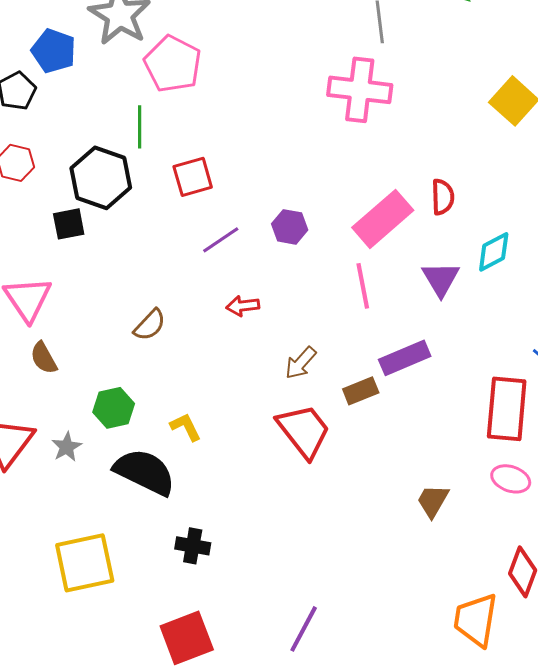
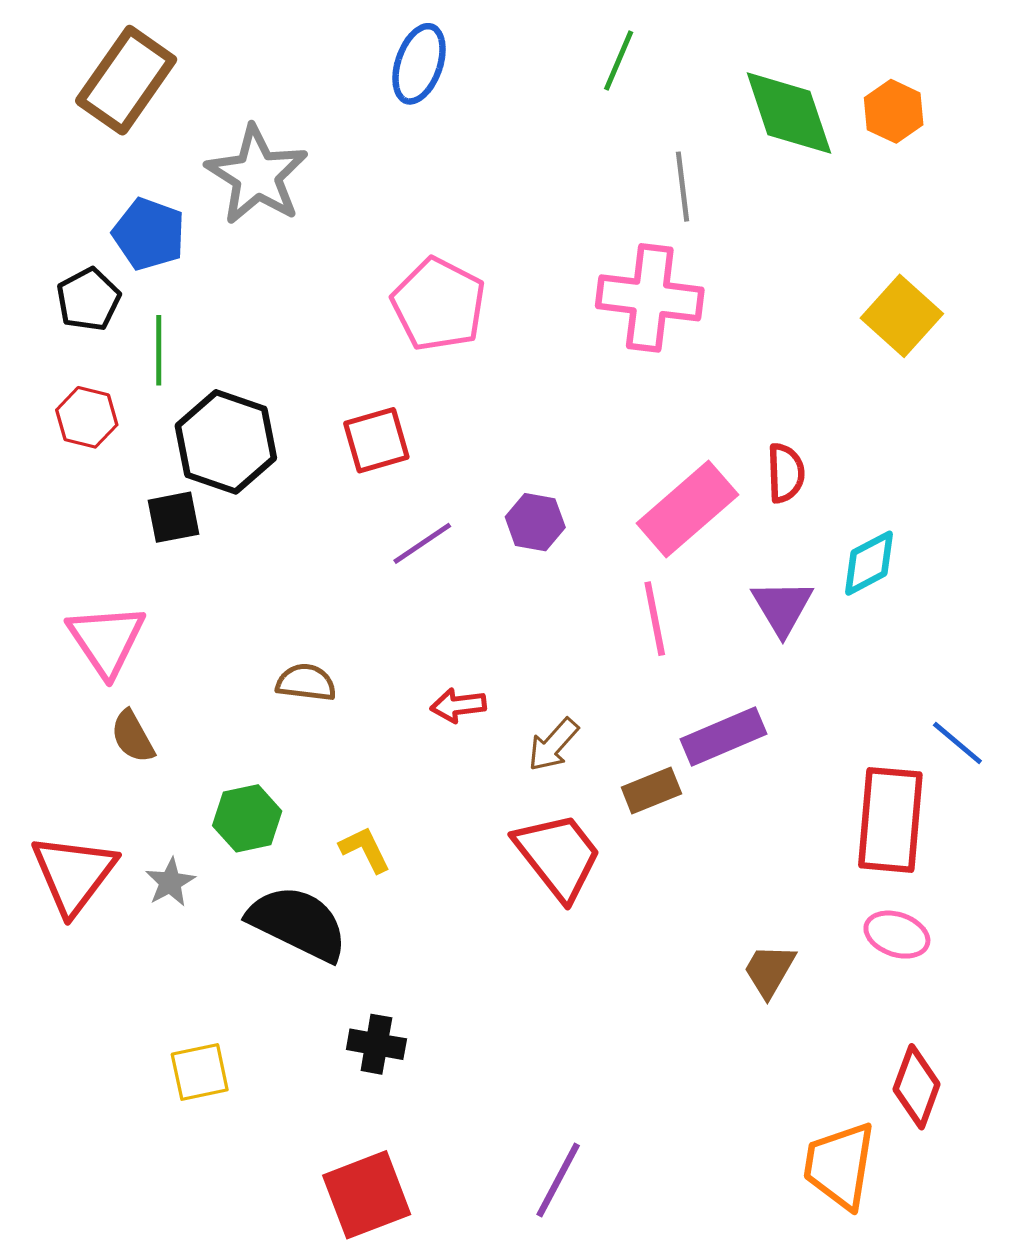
pink pentagon: (173, 64) -> (439, 304), moved
green line: (140, 127) -> (159, 350), moved
red arrow: (243, 306) -> (458, 705), moved
brown semicircle: (150, 325) -> (306, 683), turned -126
yellow square: (85, 563) -> (200, 1072), size x0.6

